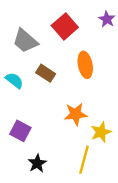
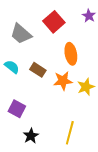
brown rectangle: (46, 73) -> (38, 70), moved
orange star: (76, 114) -> (63, 81), moved
yellow star: (101, 132) -> (86, 87), moved

